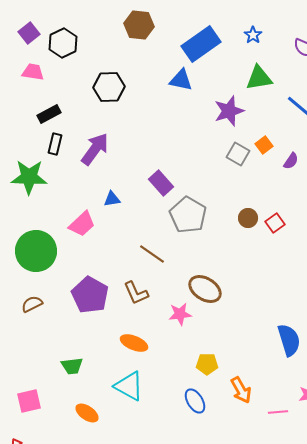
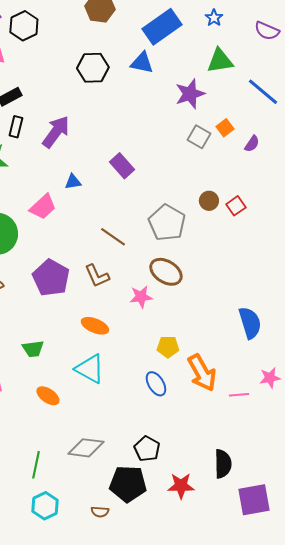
black hexagon: (109, 87) -> (93, 68), moved
gray pentagon: (188, 215) -> (167, 223), moved
orange arrow: (241, 390) -> (202, 373), size x1.4

